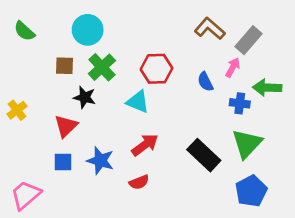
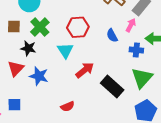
cyan triangle: (138, 102) -> (65, 50), turned 36
red arrow: (145, 145) -> (85, 70), moved
blue star: (100, 161) -> (39, 76), moved
blue square: (63, 162) -> (14, 105), moved

